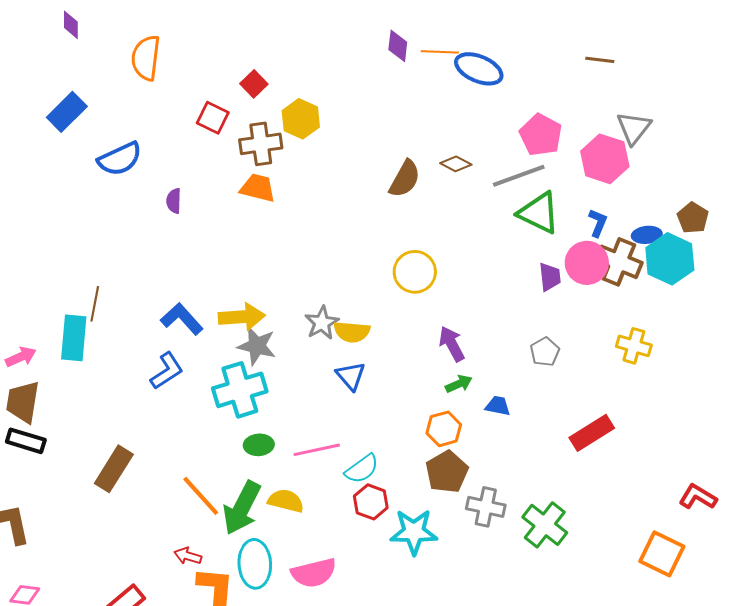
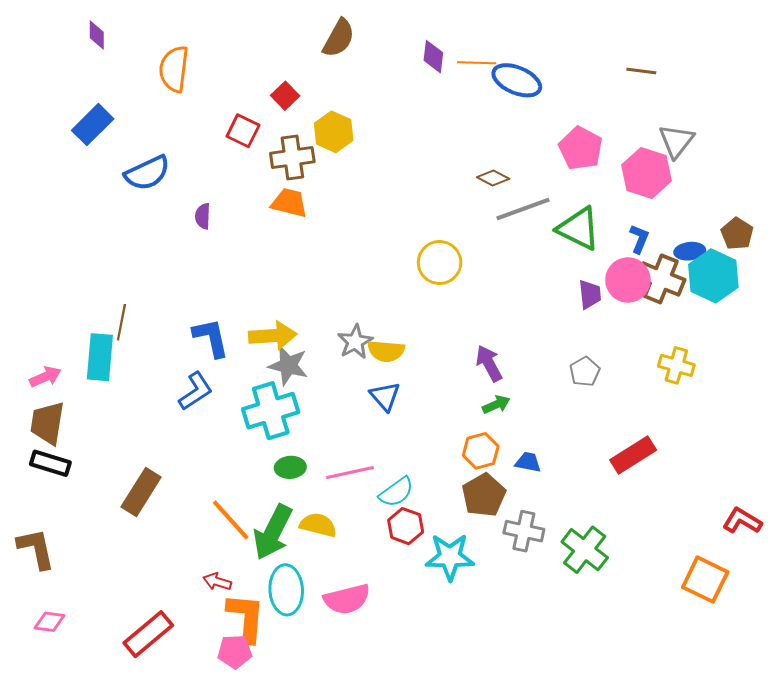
gray line: (519, 176) -> (523, 209), moved
brown semicircle: (405, 179) -> (339, 38), moved
yellow circle: (415, 272) -> (440, 262), moved
blue L-shape: (182, 319) -> (211, 338), turned 30
blue trapezoid: (498, 406) -> (528, 462), moved

